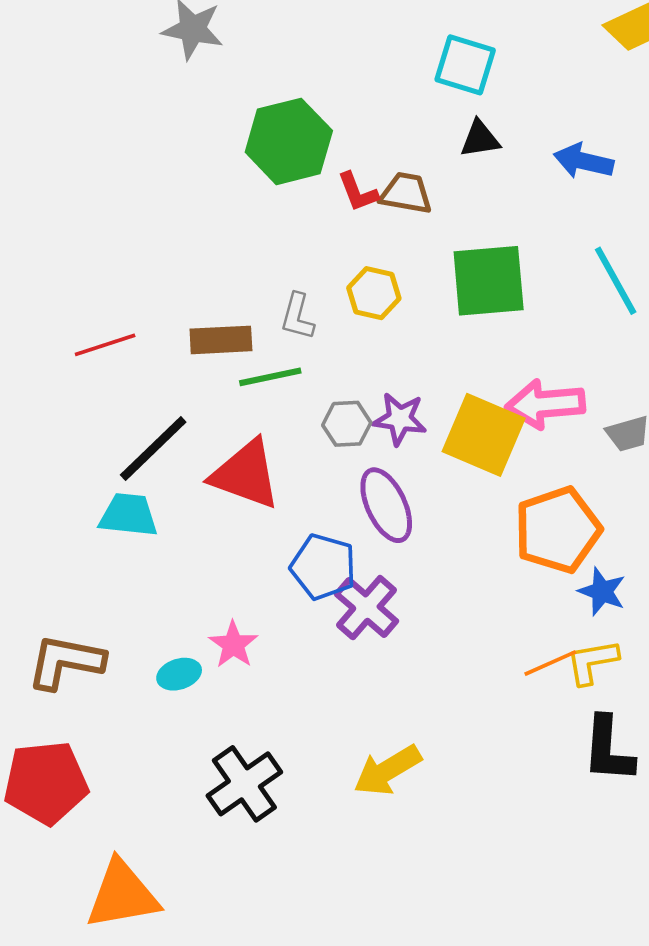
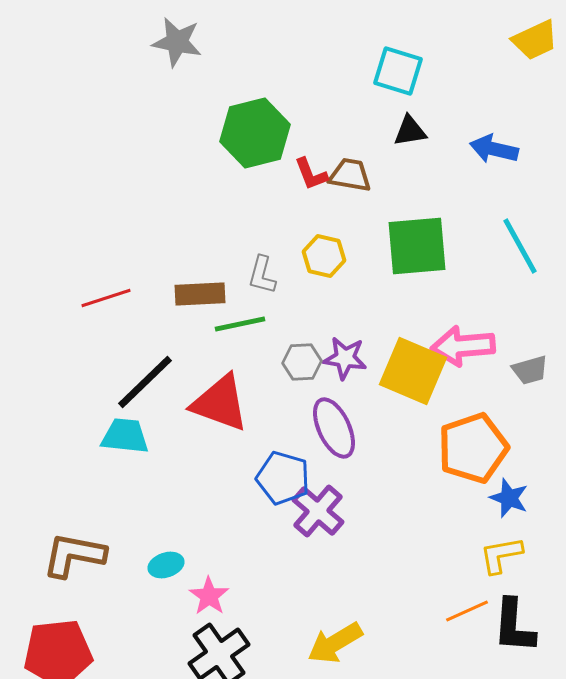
pink star: (233, 645) -> (209, 596), moved
orange line: (550, 663) -> (467, 611), moved

